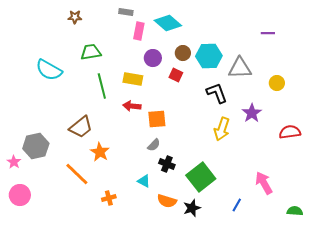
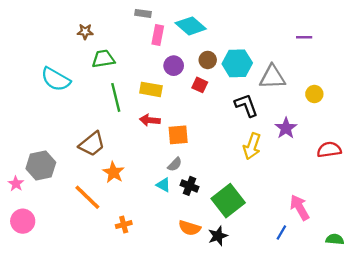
brown star: (75, 17) -> (85, 32), moved
cyan triangle: (144, 181) -> (163, 185), moved
blue line: (237, 205) -> (281, 232), moved

